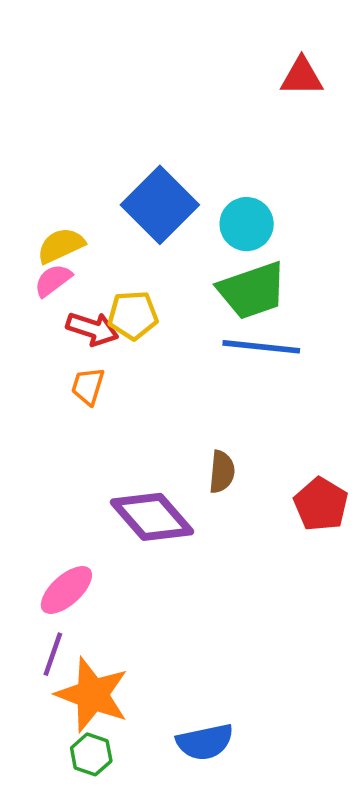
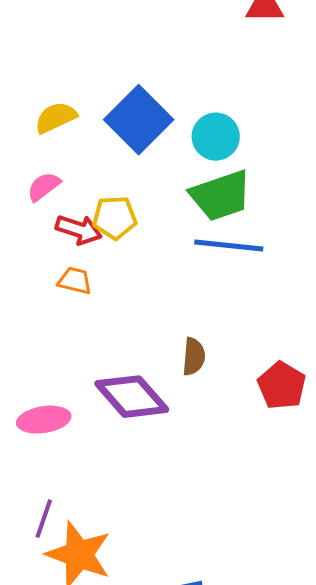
yellow semicircle: (61, 245) -> (56, 118), moved
orange trapezoid: (88, 386) -> (75, 281), turned 87
pink ellipse: (66, 590) -> (44, 420), moved, turned 33

